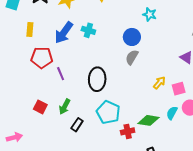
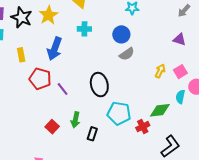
cyan cross: (88, 30) -> (84, 29), moved
gray semicircle: (132, 57) -> (127, 54), turned -140
red pentagon: (42, 58) -> (40, 79), turned 30
red square: (40, 107) -> (52, 127), turned 32

